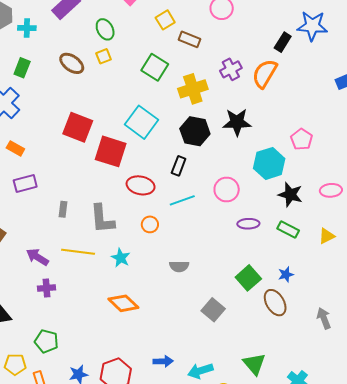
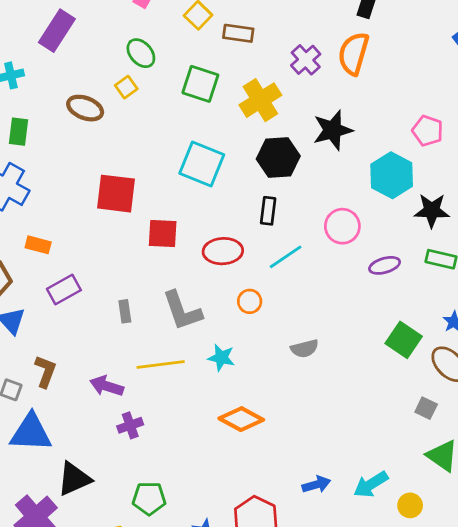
green ellipse: (105, 29) -> (141, 53), moved
red square: (111, 151) -> (163, 233), moved, size x0.7
gray square: (213, 310) -> (426, 408), moved, size x0.7

